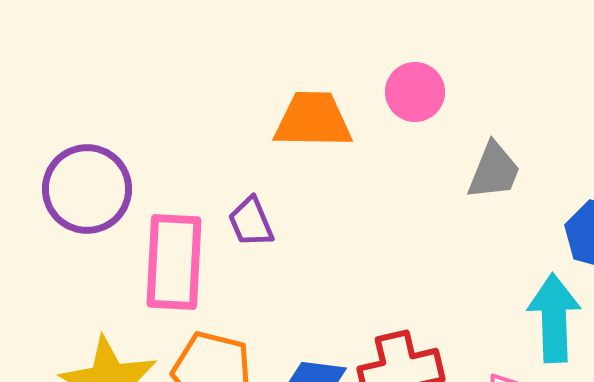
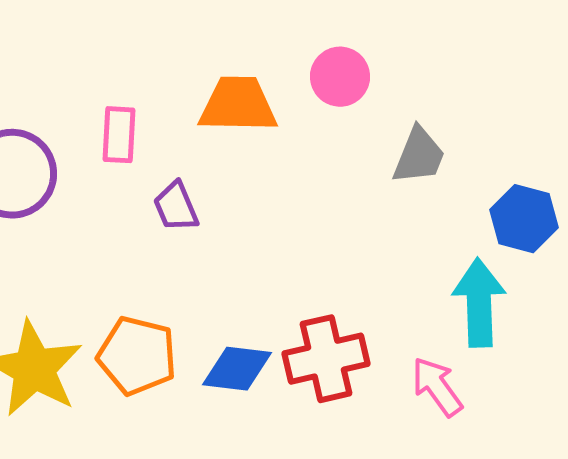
pink rectangle: (174, 262) -> (119, 135), moved, size x0.6

